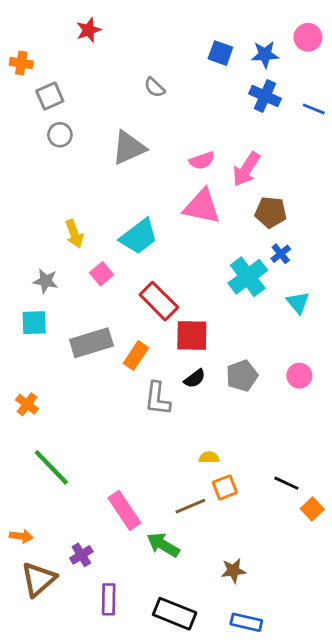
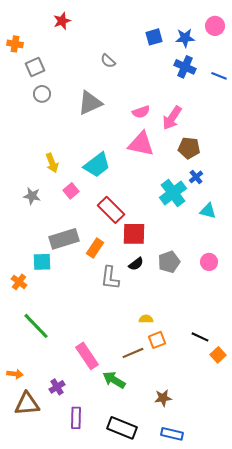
blue square: (220, 53) -> (154, 37), turned -36
cyan triangle: (298, 303) -> (208, 211), turned -36
cyan square: (34, 323) -> (42, 262), moved
brown triangle: (38, 579) -> (27, 404), turned 36

